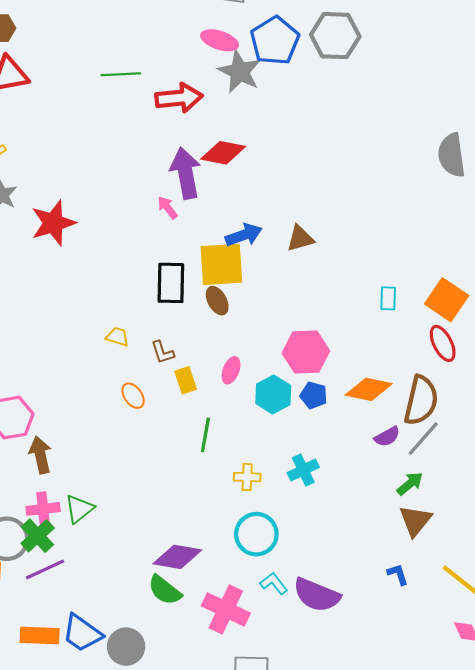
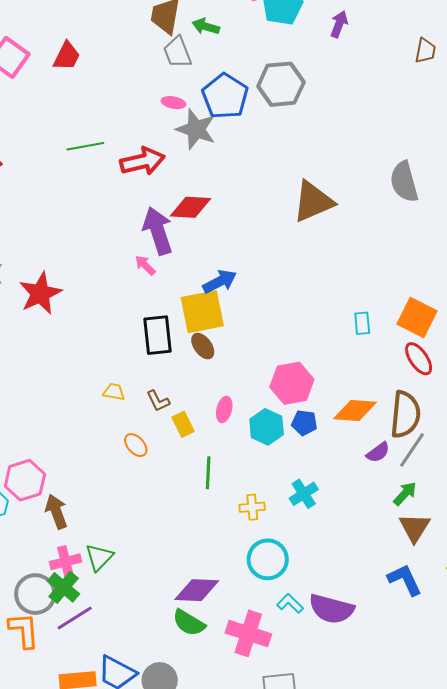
pink ellipse: (220, 40) -> (173, 103), size x0.7
brown triangle: (300, 239) -> (313, 202), moved, size x1.6
blue L-shape: (398, 574) -> (405, 580), size x1.6

